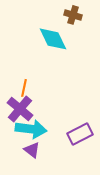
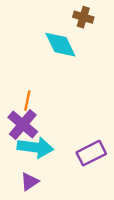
purple triangle: (32, 150) -> (30, 182), moved, turned 48

